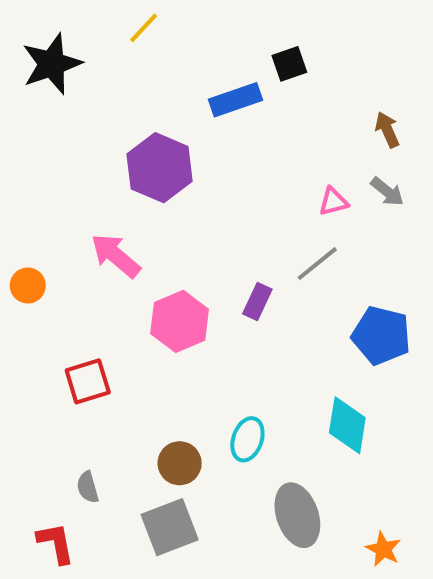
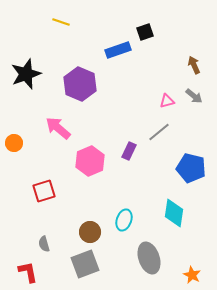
yellow line: (144, 28) -> (61, 22), moved, turned 66
black star: (52, 64) -> (26, 74), moved

